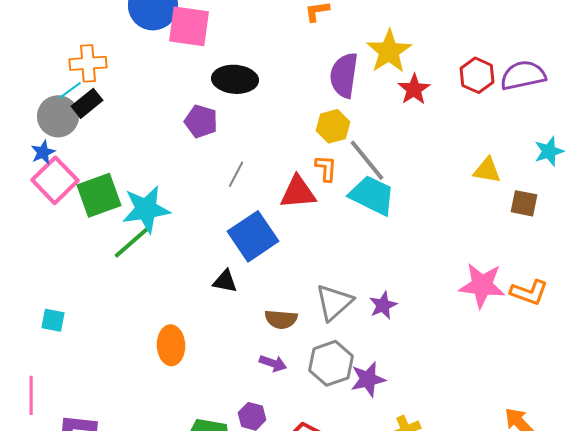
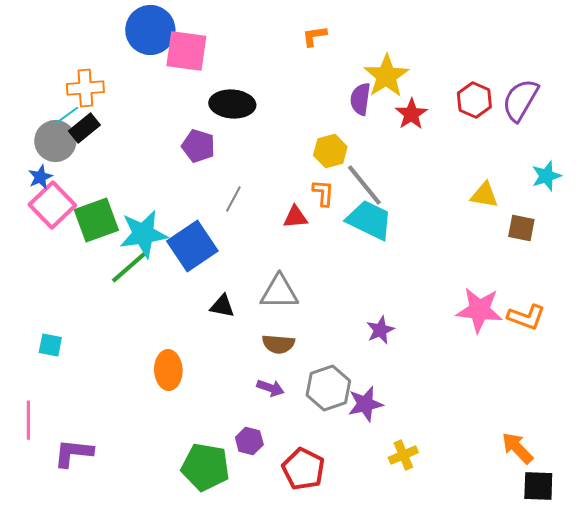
purple semicircle: (344, 75) -> (360, 99), moved, size x0.7
purple semicircle: (523, 75) -> (520, 100), turned -48
red triangle: (298, 192) -> (295, 217), size x0.7
blue square: (253, 236) -> (192, 246), moved
gray triangle: (334, 302) -> (279, 292), moved, turned 42

